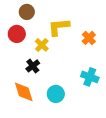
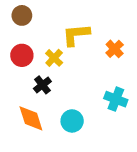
brown circle: (27, 12) -> (22, 15), moved
red circle: (17, 34) -> (22, 55), moved

